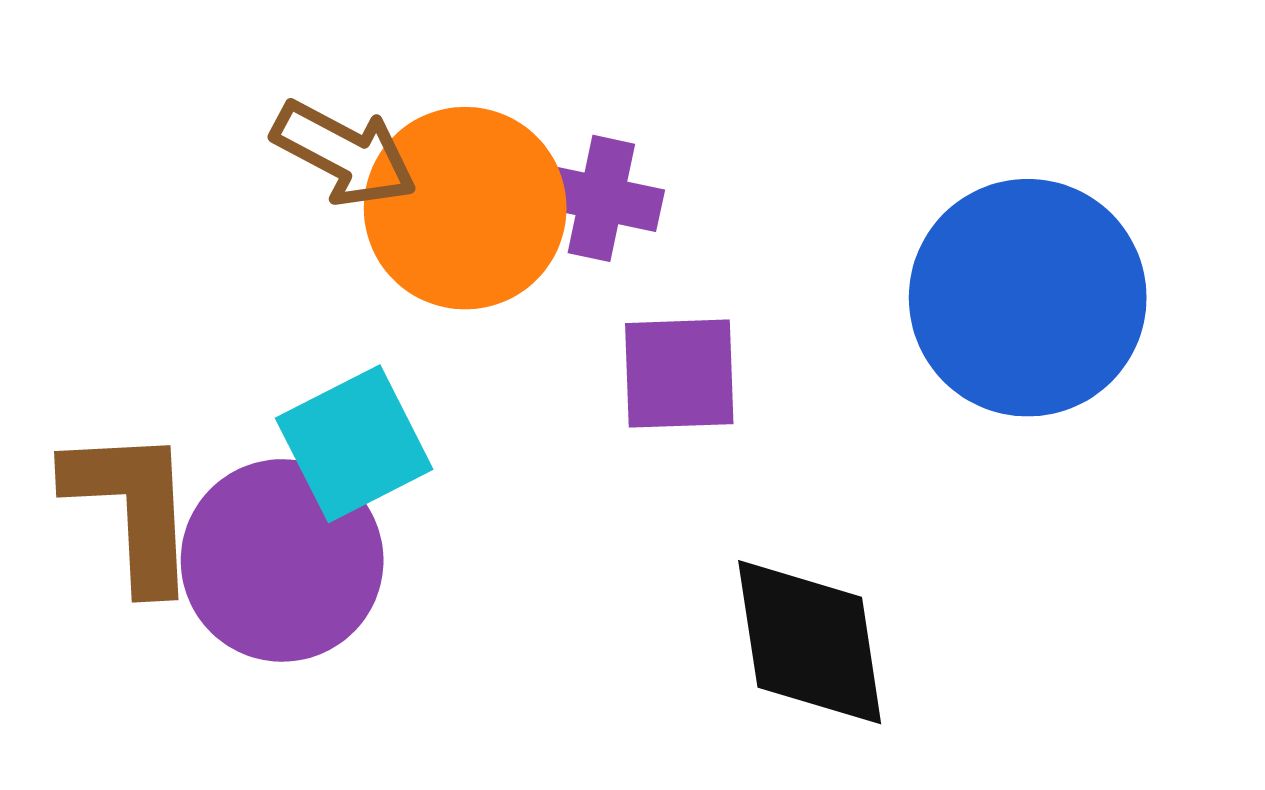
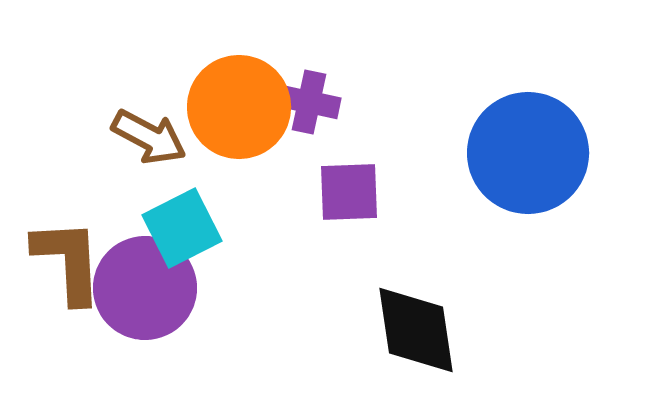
brown arrow: (344, 154) -> (149, 137), moved

